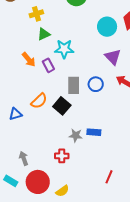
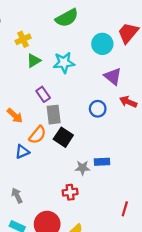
cyan star: (64, 49) -> (64, 63), moved
orange arrow: (29, 59) -> (15, 116), moved
gray rectangle: (74, 85) -> (54, 115), moved
blue triangle: (15, 114) -> (22, 152), moved
gray arrow: (24, 158) -> (17, 195), moved

